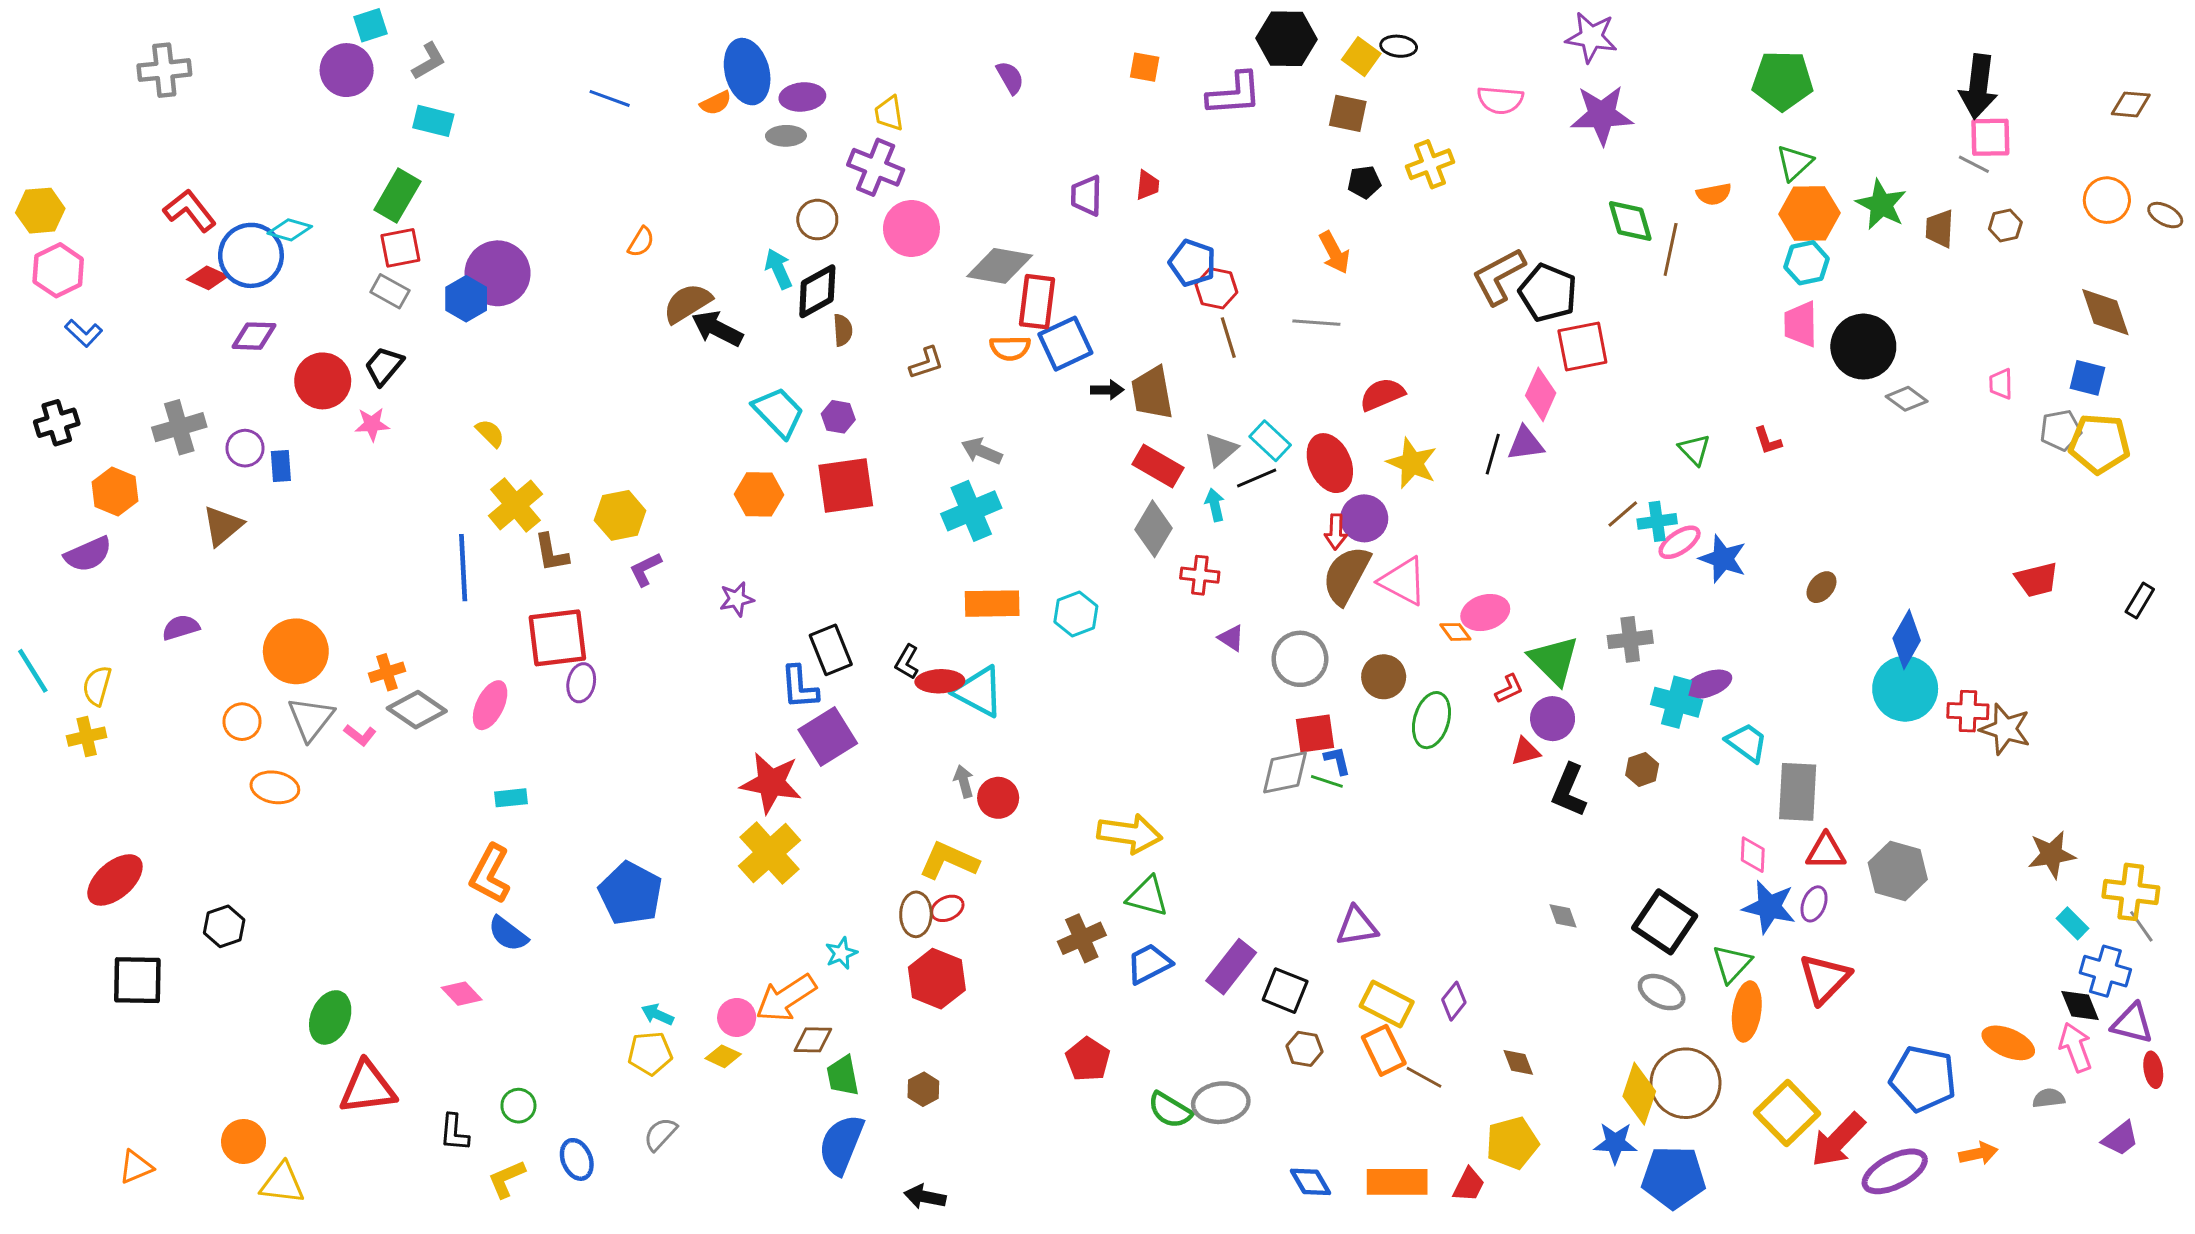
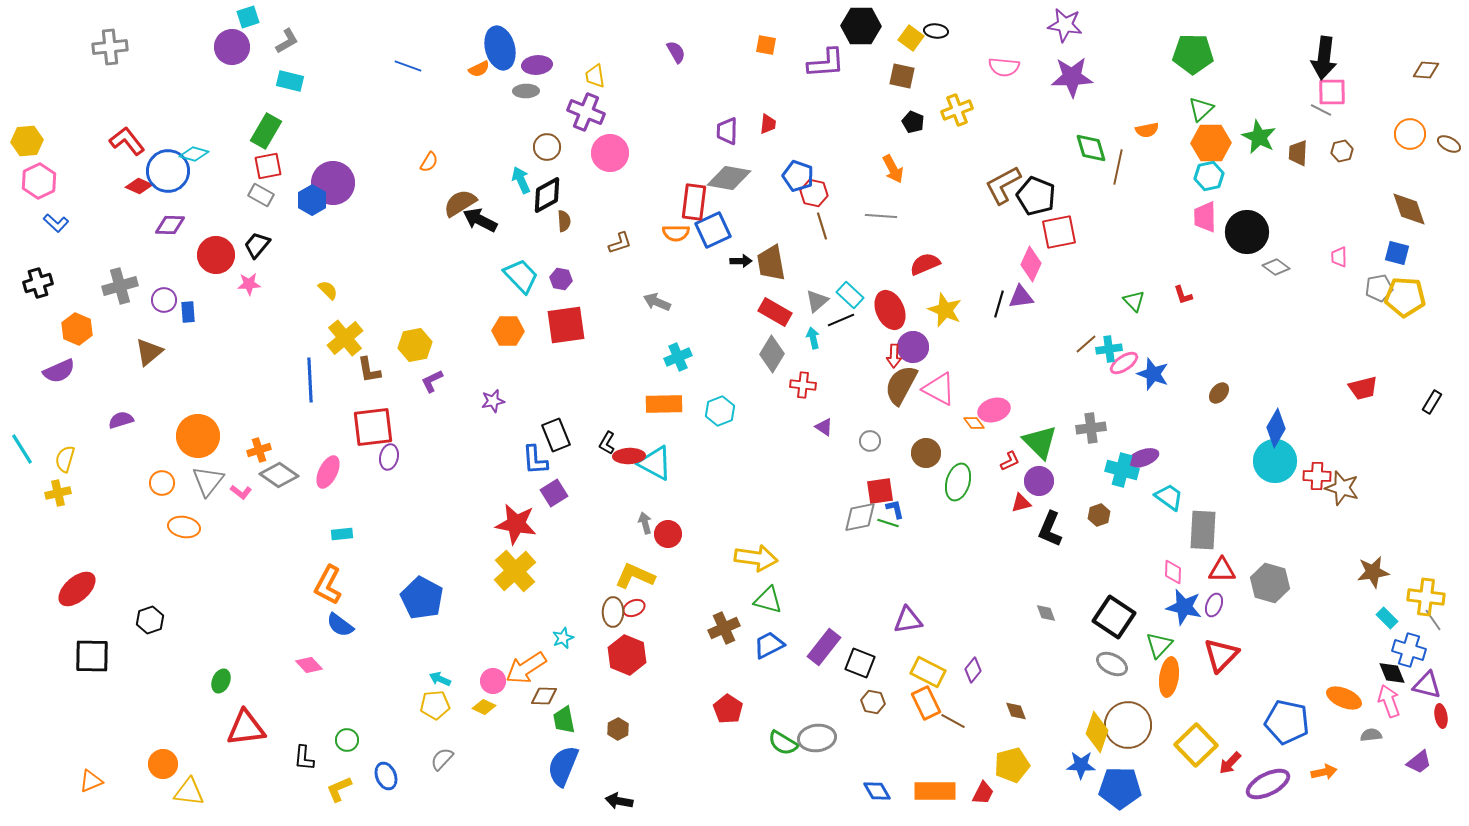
black pentagon: (1364, 182) -> (913, 122), turned 30
gray diamond: (1000, 266) -> (729, 178), moved
cyan cross: (971, 511) -> (678, 357), moved, size x0.7
gray circle: (1300, 659) -> (870, 441), size x0.6
purple square: (828, 737) -> (554, 493), size x0.7
green ellipse: (330, 1017) -> (221, 681), size x0.7
red arrow: (1838, 1140) -> (1230, 763), size x0.6

